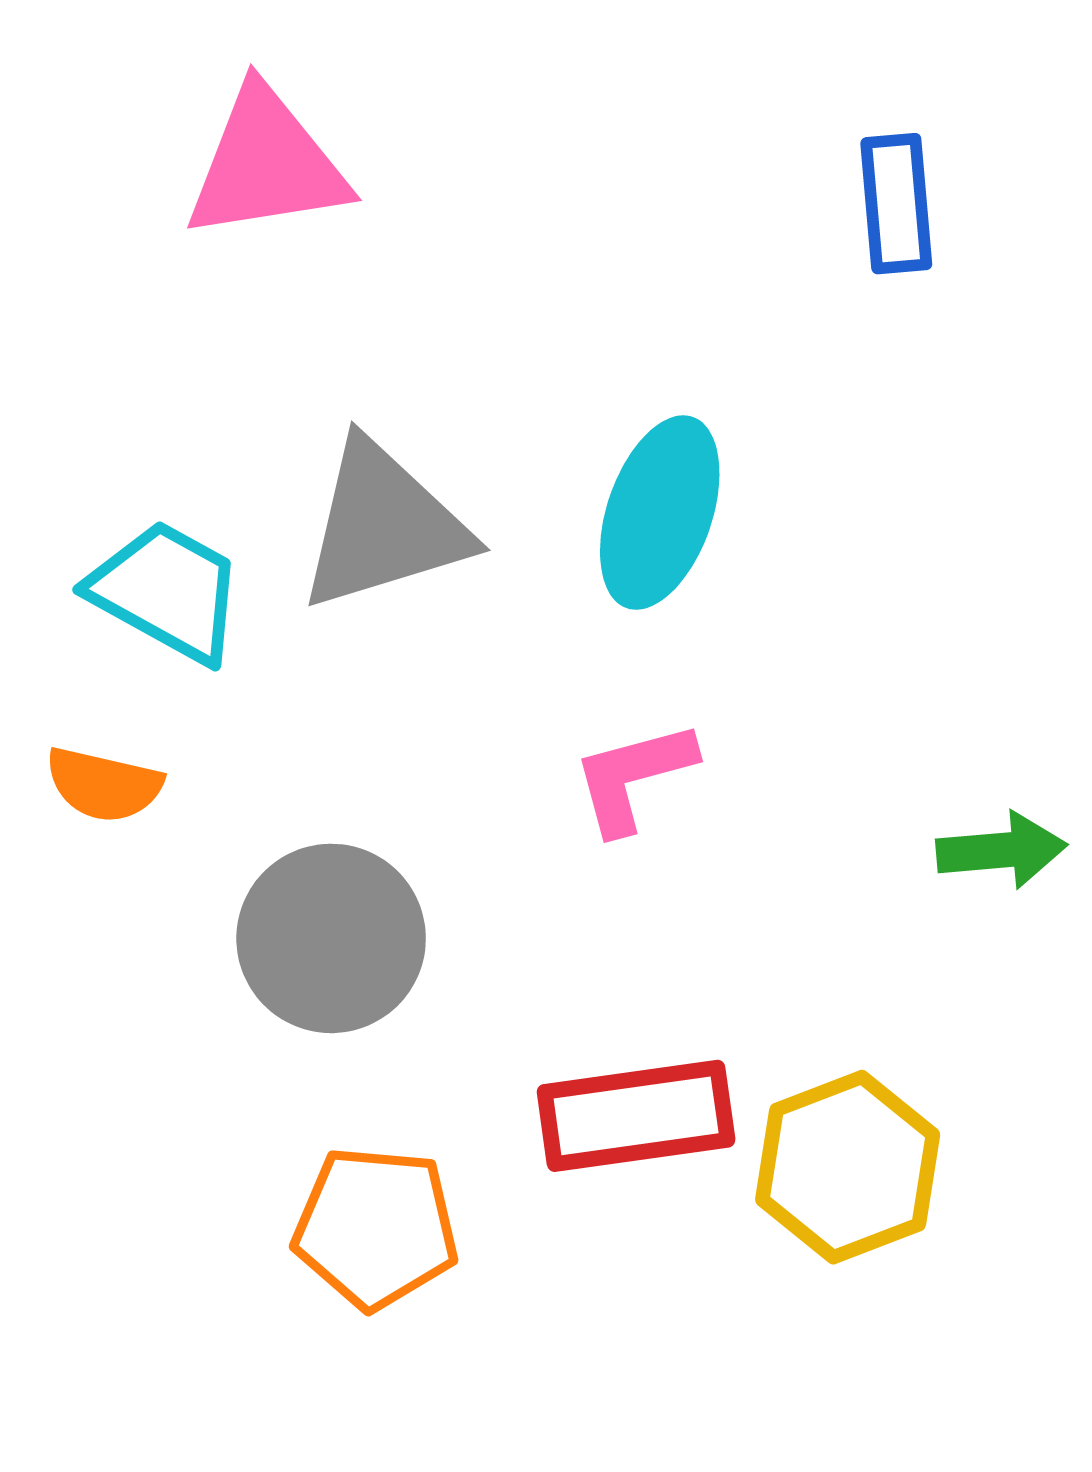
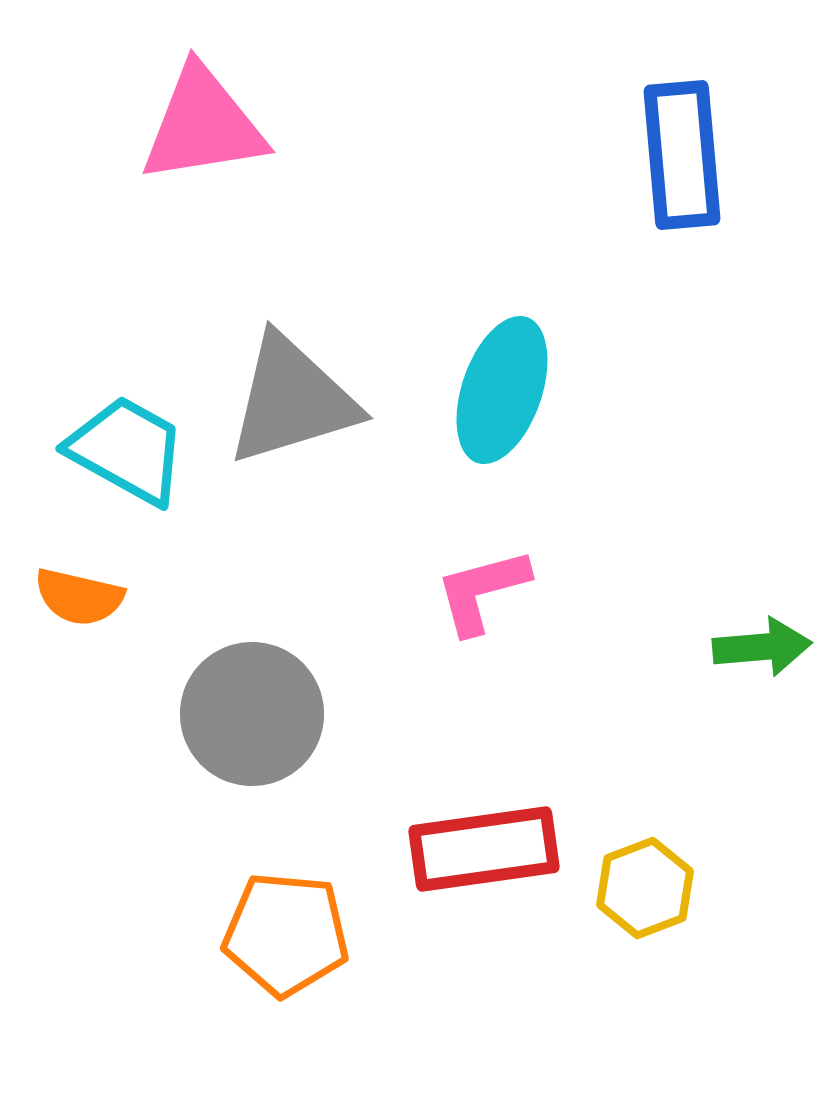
blue rectangle: (896, 204) -> (682, 155), size x1.4
yellow hexagon: (848, 1167) -> (645, 888), size x0.7

